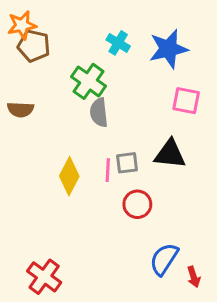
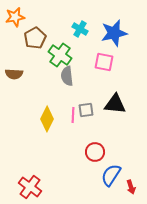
brown pentagon: (34, 46) -> (35, 38), moved, turned 30
pink square: (186, 101) -> (104, 62), moved
red circle: (137, 204) -> (95, 152), moved

